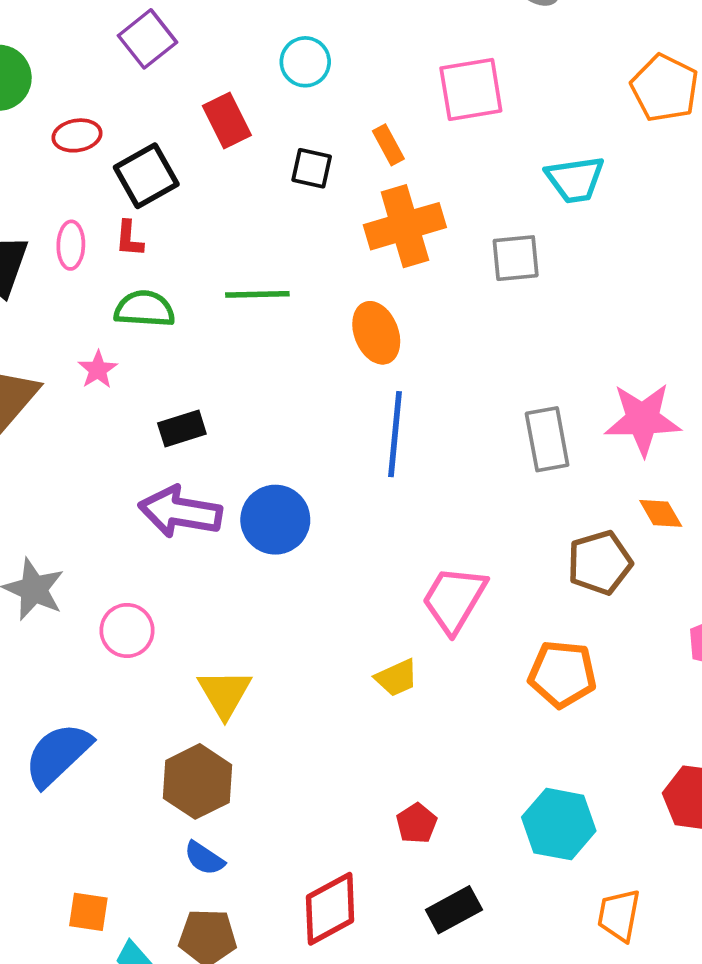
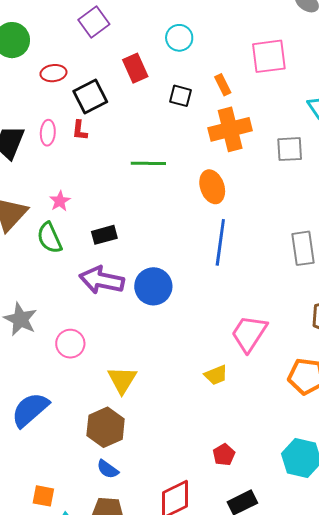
green semicircle: (145, 309) -> (50, 238), moved, turned -120

